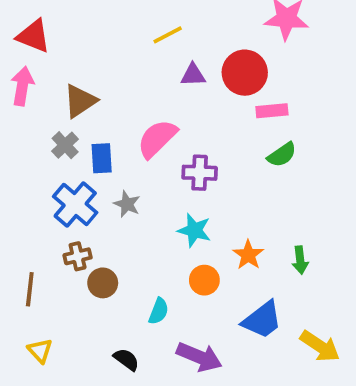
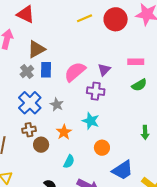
red triangle: (33, 36) -> (26, 14), moved
red circle: (245, 73) -> (116, 19), moved
purple triangle: (193, 75) -> (104, 70), moved, turned -48
blue rectangle: (102, 158) -> (46, 70), moved
orange star: (248, 255) -> (64, 132), moved
green arrow: (300, 260) -> (145, 132), moved
orange circle: (204, 280) -> (102, 148), moved

